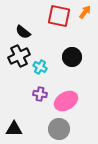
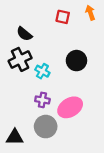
orange arrow: (85, 12) -> (90, 13), turned -56
red square: (59, 16) -> (63, 17), size x0.6
gray circle: (59, 129) -> (46, 127), moved

